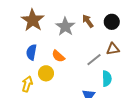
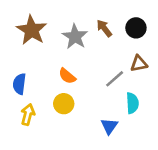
blue semicircle: (31, 52) -> (19, 84), moved
yellow circle: (46, 73) -> (64, 104), moved

